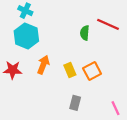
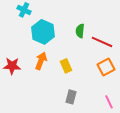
red line: (108, 24) -> (102, 42), moved
cyan hexagon: (26, 36) -> (43, 32), moved
orange square: (92, 71) -> (106, 67), moved

